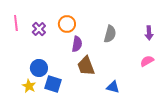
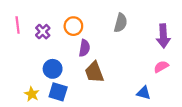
purple arrow: (149, 33) -> (163, 36), size x1.5
gray semicircle: (110, 34) -> (121, 23), moved
blue circle: (39, 68) -> (53, 69), moved
blue triangle: (113, 87) -> (144, 93), moved

